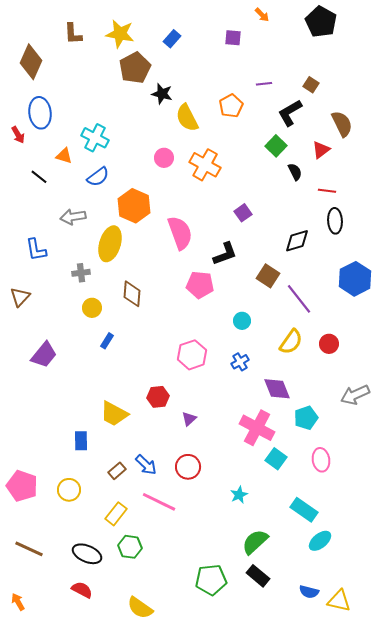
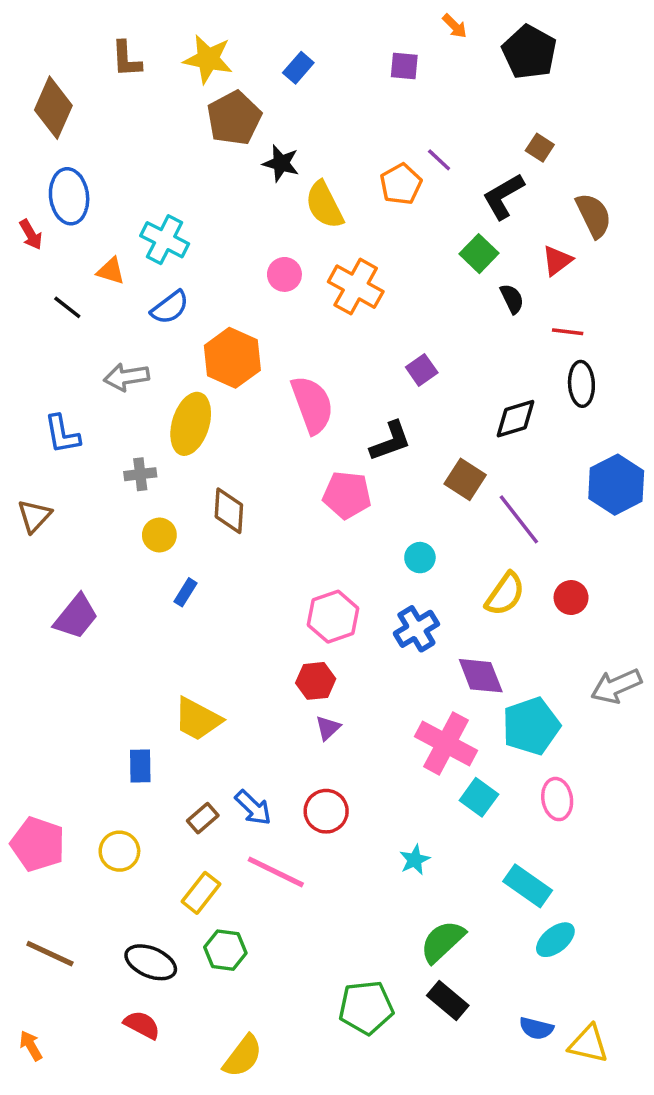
black pentagon: (321, 22) -> (529, 52), moved
purple line: (264, 84) -> (439, 160), moved, turned 49
blue cross: (240, 362) -> (416, 629), size x1.4
red hexagon: (158, 397) -> (316, 681), moved
cyan pentagon: (306, 418) -> (531, 726), size x1.4
yellow semicircle: (140, 608) -> (243, 1056), turned -88

